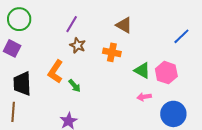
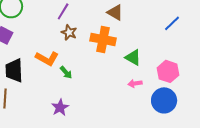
orange cross: (112, 52) -> (103, 39), size x1.4
orange L-shape: (55, 72) -> (47, 58), turned -95
pink hexagon: (166, 73) -> (168, 71), moved

